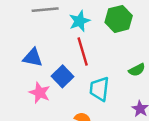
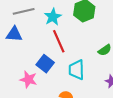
blue triangle: (33, 57) -> (14, 34), moved

